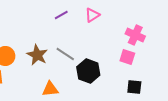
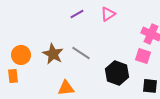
black hexagon: (88, 71) -> (117, 73), moved

